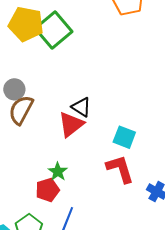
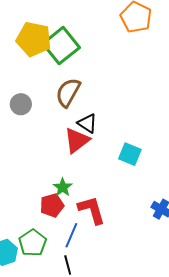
brown semicircle: (21, 110) -> (68, 92), moved
red L-shape: (120, 169) -> (92, 210), moved

